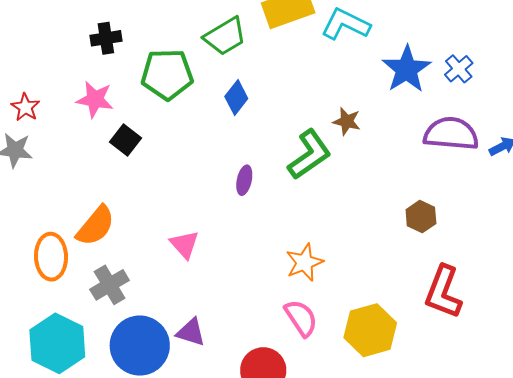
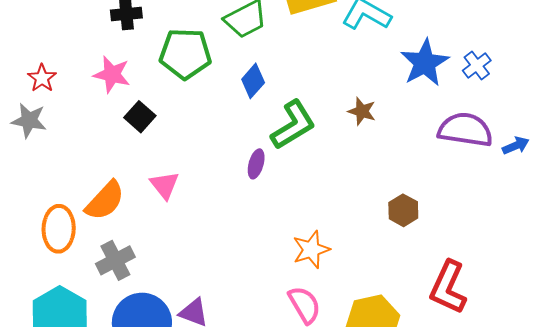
green L-shape: (309, 155) -> (293, 125), moved
brown hexagon: (421, 217) -> (403, 210), moved
pink triangle: (184, 244) -> (165, 185), moved

